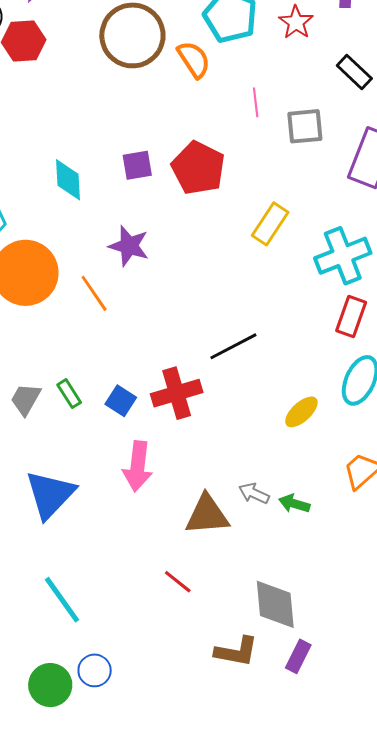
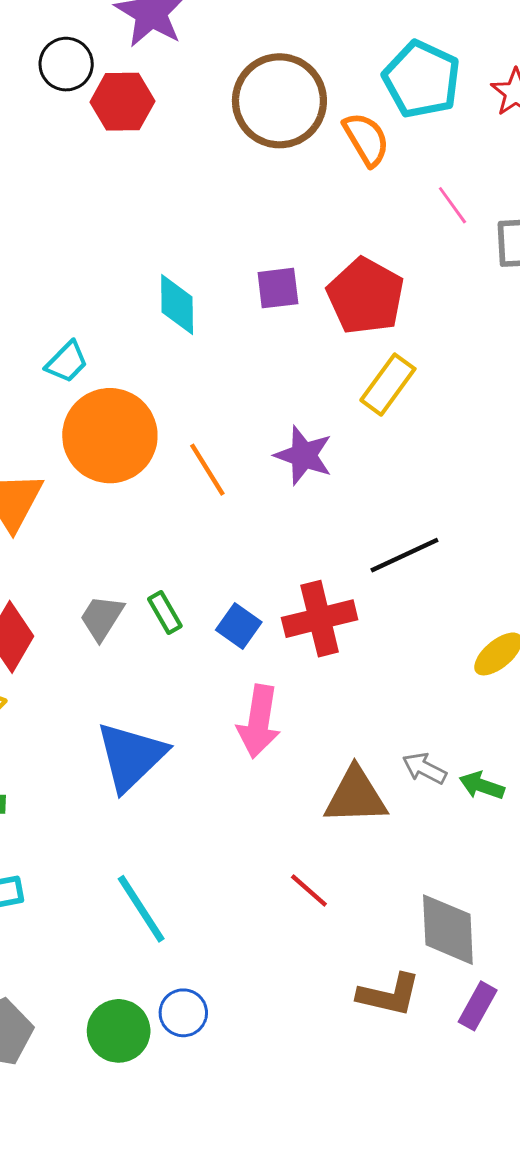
pink line: (256, 102) -> (452, 205), turned -32
yellow rectangle: (270, 224) -> (388, 385), moved
purple star: (129, 246) -> (304, 455), moved

